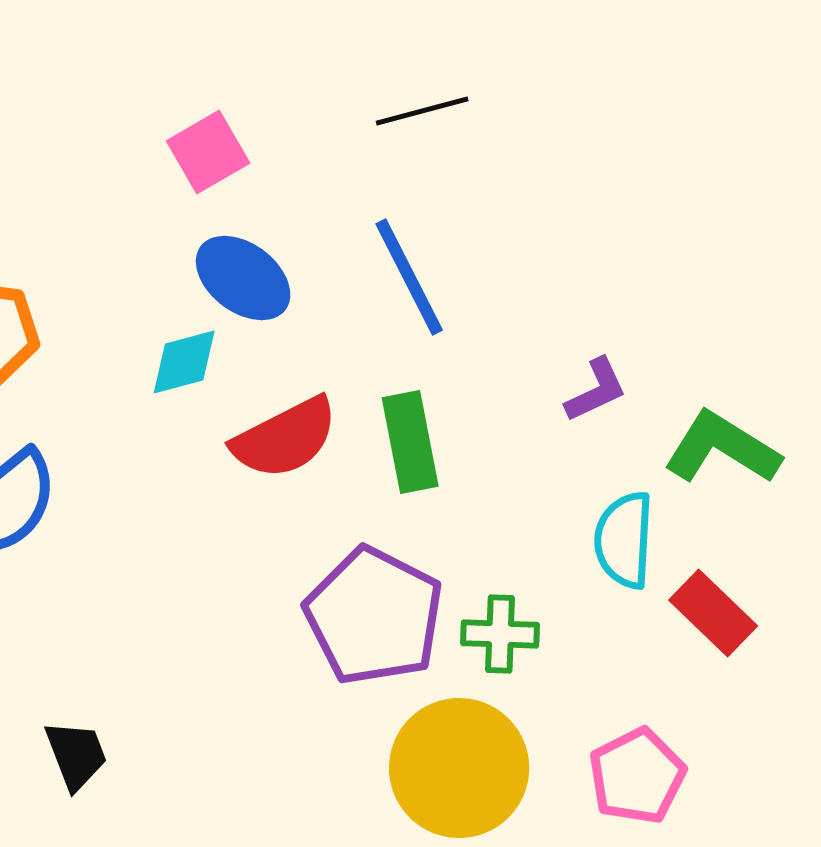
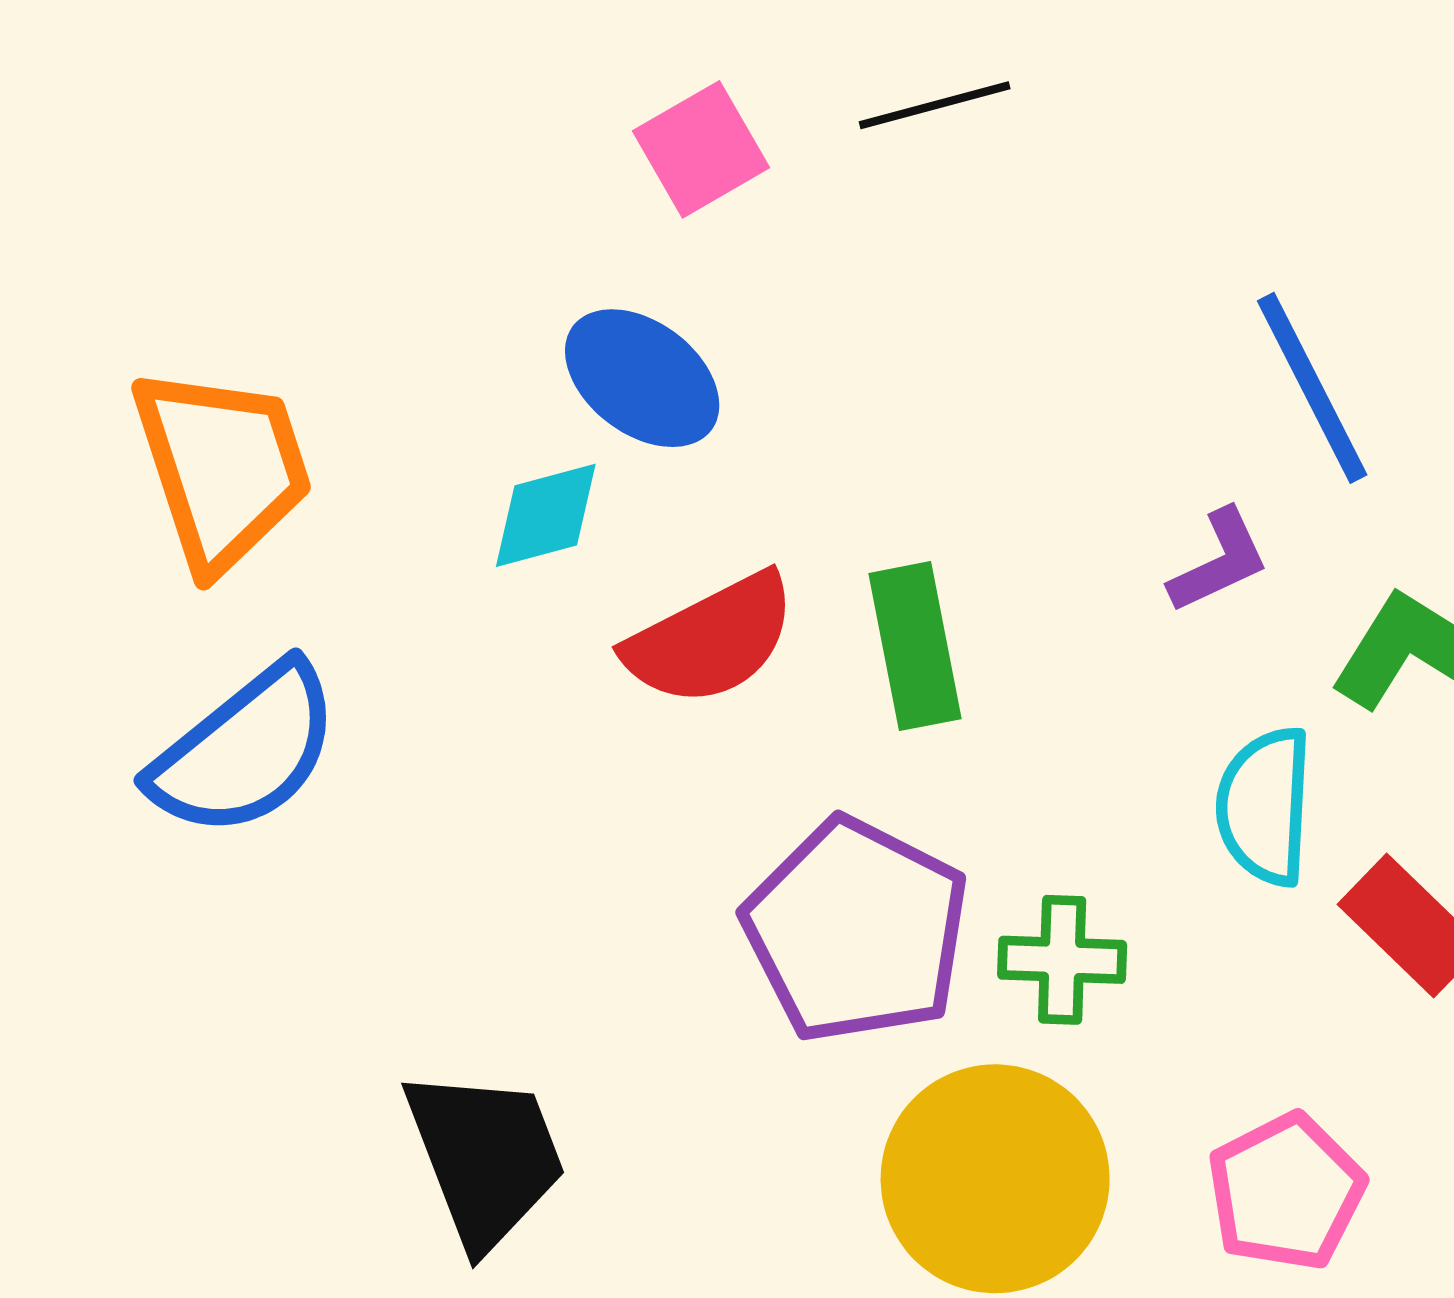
pink square: (208, 152) -> (701, 149), moved
blue line: (409, 277) -> (1312, 388), moved
black trapezoid: (76, 755) -> (485, 1158), moved, size x1.6

